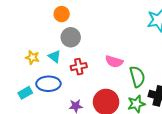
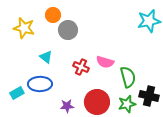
gray circle: (71, 37) -> (68, 30), moved
yellow star: (32, 57) -> (24, 28), moved, size x1.5
red cross: (79, 67) -> (81, 67), moved, turned 35

